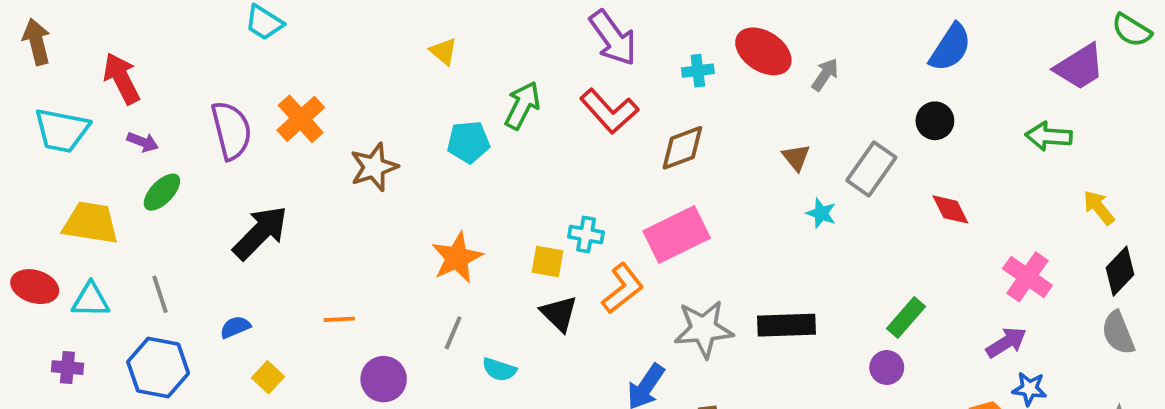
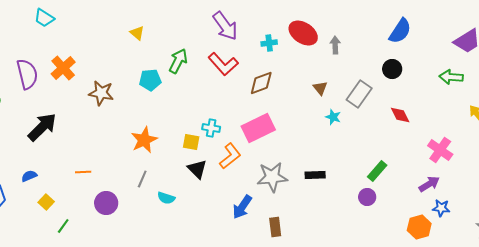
gray arrow: (825, 75) -> (335, 45), turned -36
brown star: (374, 167) -> (101, 93), turned 30
black rectangle: (787, 325) -> (315, 175), size x0.7

